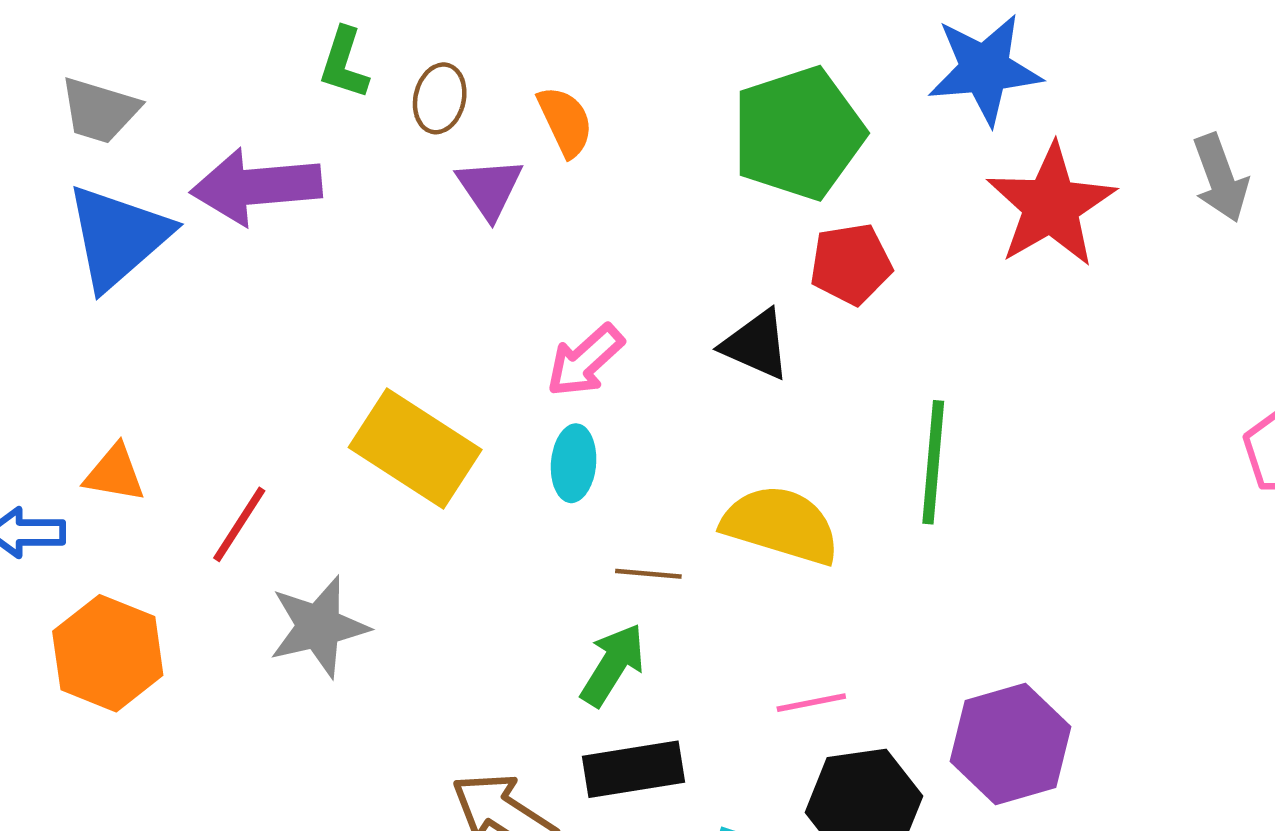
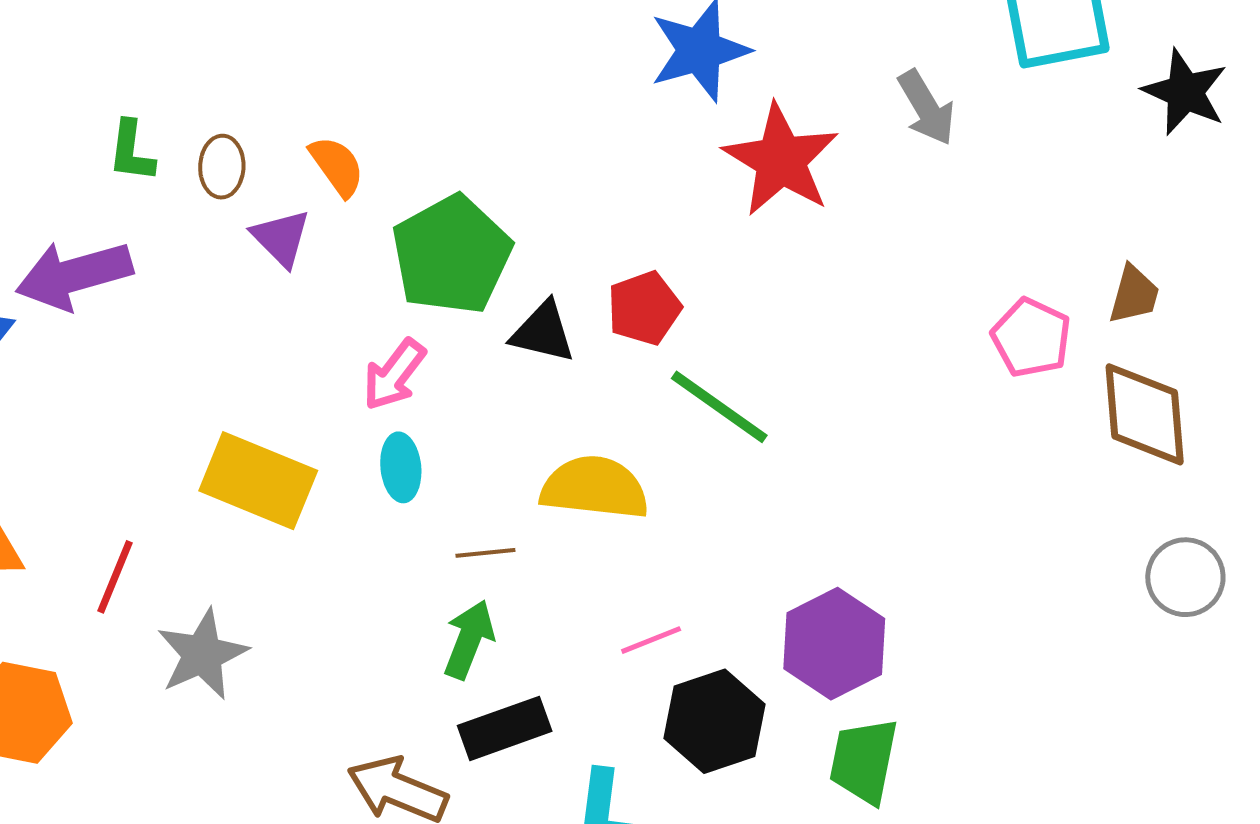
green pentagon: (798, 133) -> (452, 255), moved
red pentagon: (851, 264) -> (644, 308), moved
green line: (933, 462) -> (719, 407), turned -49

